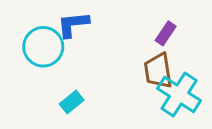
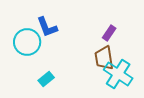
blue L-shape: (73, 24) -> (47, 27), turned -105

